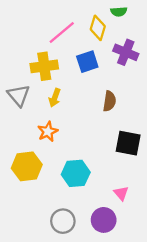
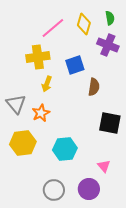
green semicircle: (119, 12) -> (110, 18), moved, turned -96
blue square: (87, 62) -> (75, 65), moved
gray triangle: (19, 95) -> (16, 104), moved

